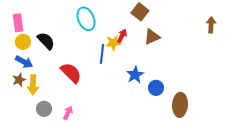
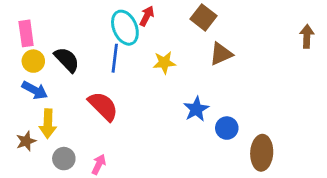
red arrow: (122, 36) -> (147, 16), moved
blue line: (102, 54) -> (115, 58), moved
brown star: (19, 80) -> (26, 141), moved

